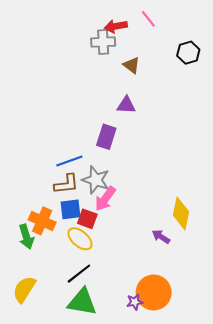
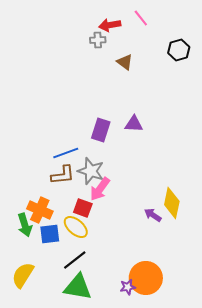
gray cross: (103, 42) -> (98, 40), size x0.7
purple triangle: (126, 105) -> (134, 124), moved
blue square: (71, 209) -> (50, 234), moved
purple arrow: (161, 237) -> (153, 215), moved

